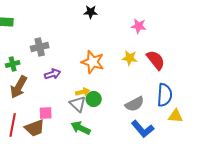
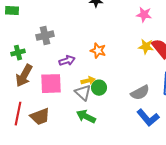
yellow star: (130, 58) -> (146, 47), moved
orange star: (93, 62) -> (98, 51), size x0.7
purple arrow: (53, 74) -> (67, 61), moved
pink square: (46, 113) -> (51, 84), moved, size x1.6

